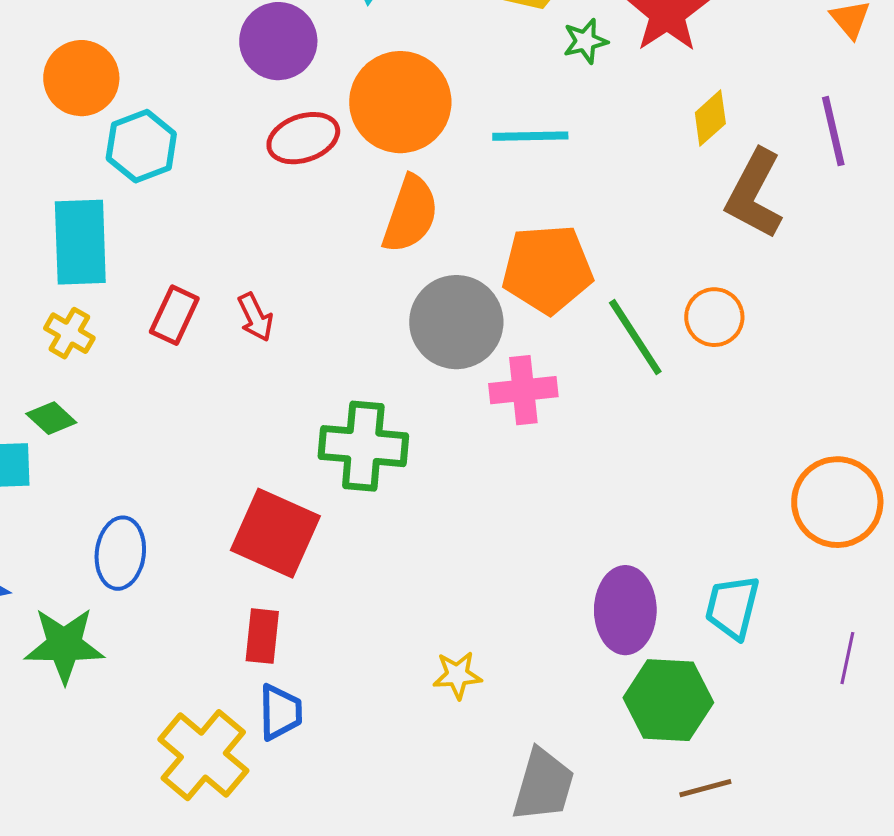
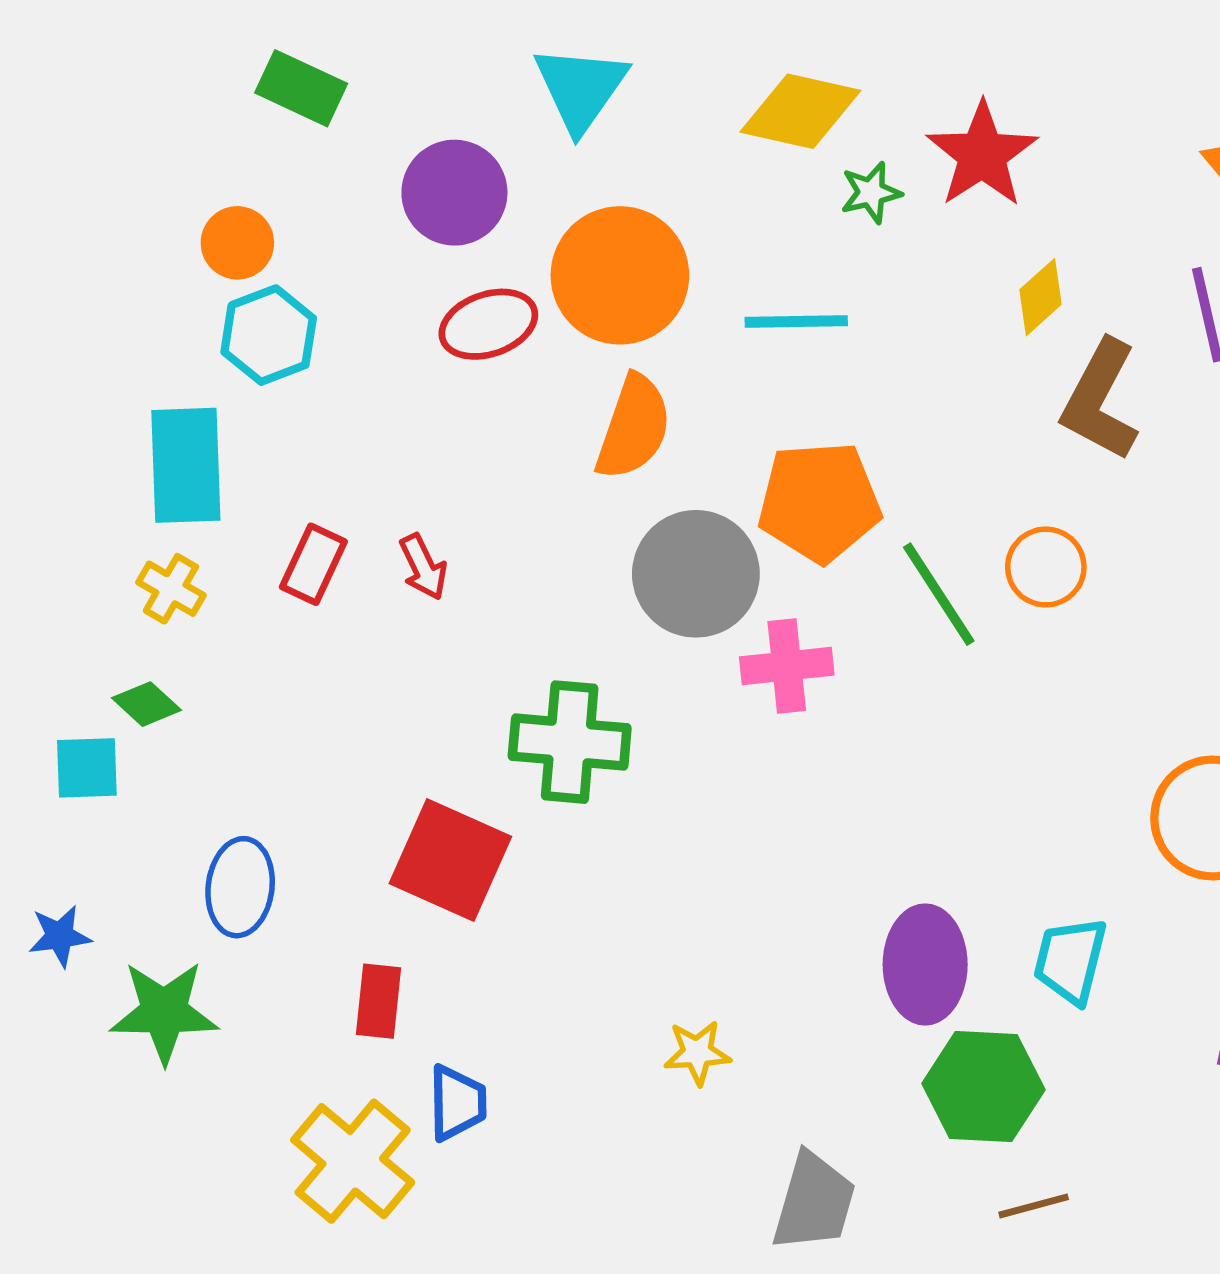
orange circle: (81, 78) -> (237, 243), moved, size x0.7
red rectangle: (262, 636) -> (378, 1001), moved

